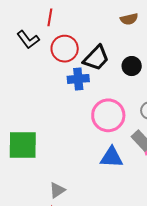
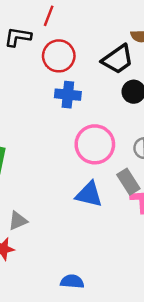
black L-shape: (28, 40) -> (18, 37), turned 125
black trapezoid: (96, 58) -> (118, 59), moved

